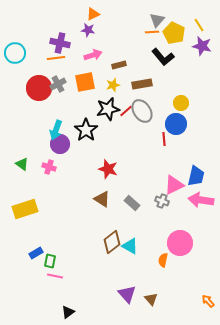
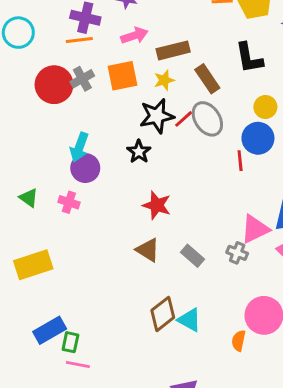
black L-shape: (163, 57) -> (249, 58), moved, turned 30
brown rectangle: (119, 65) -> (173, 50), size x1.5
brown rectangle: (142, 84) -> (207, 79), turned 66
black star: (86, 130) -> (139, 152), moved, size x0.7
blue rectangle: (36, 253) -> (50, 330), size x1.5

